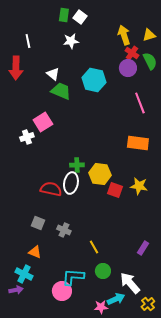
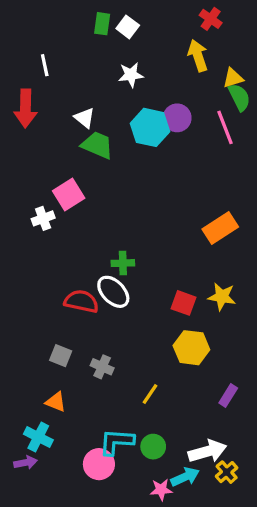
yellow triangle: (149, 35) -> (233, 78), moved
white star: (71, 41) -> (131, 75), moved
red cross: (132, 53) -> (211, 19), moved
purple circle: (128, 68) -> (177, 118), moved
pink line: (140, 103) -> (225, 127), moved
orange rectangle: (138, 143) -> (220, 228), turned -40
yellow hexagon: (100, 174) -> (191, 348), moved
white ellipse: (71, 183) -> (113, 292), turned -55
yellow line: (94, 247) -> (150, 394), turned 64
green circle: (103, 271) -> (153, 447), moved
white arrow: (130, 283) -> (207, 451), turned 115
yellow cross: (148, 304) -> (227, 472), moved

